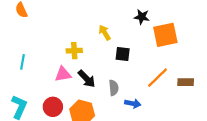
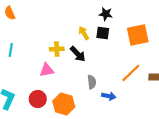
black star: (142, 17) -> (106, 14), moved
black square: (123, 54) -> (103, 33), moved
cyan line: (22, 62) -> (11, 50), moved
black arrow: (87, 79) -> (78, 54), moved

